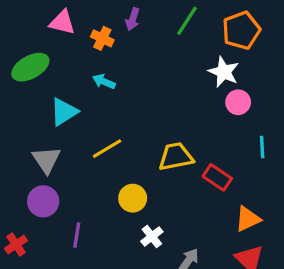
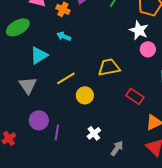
yellow trapezoid: (176, 157) -> (109, 67), moved
yellow circle: (133, 198) -> (85, 95), moved
purple circle: (43, 201) -> (39, 120), moved
purple line: (77, 235) -> (57, 132), moved

